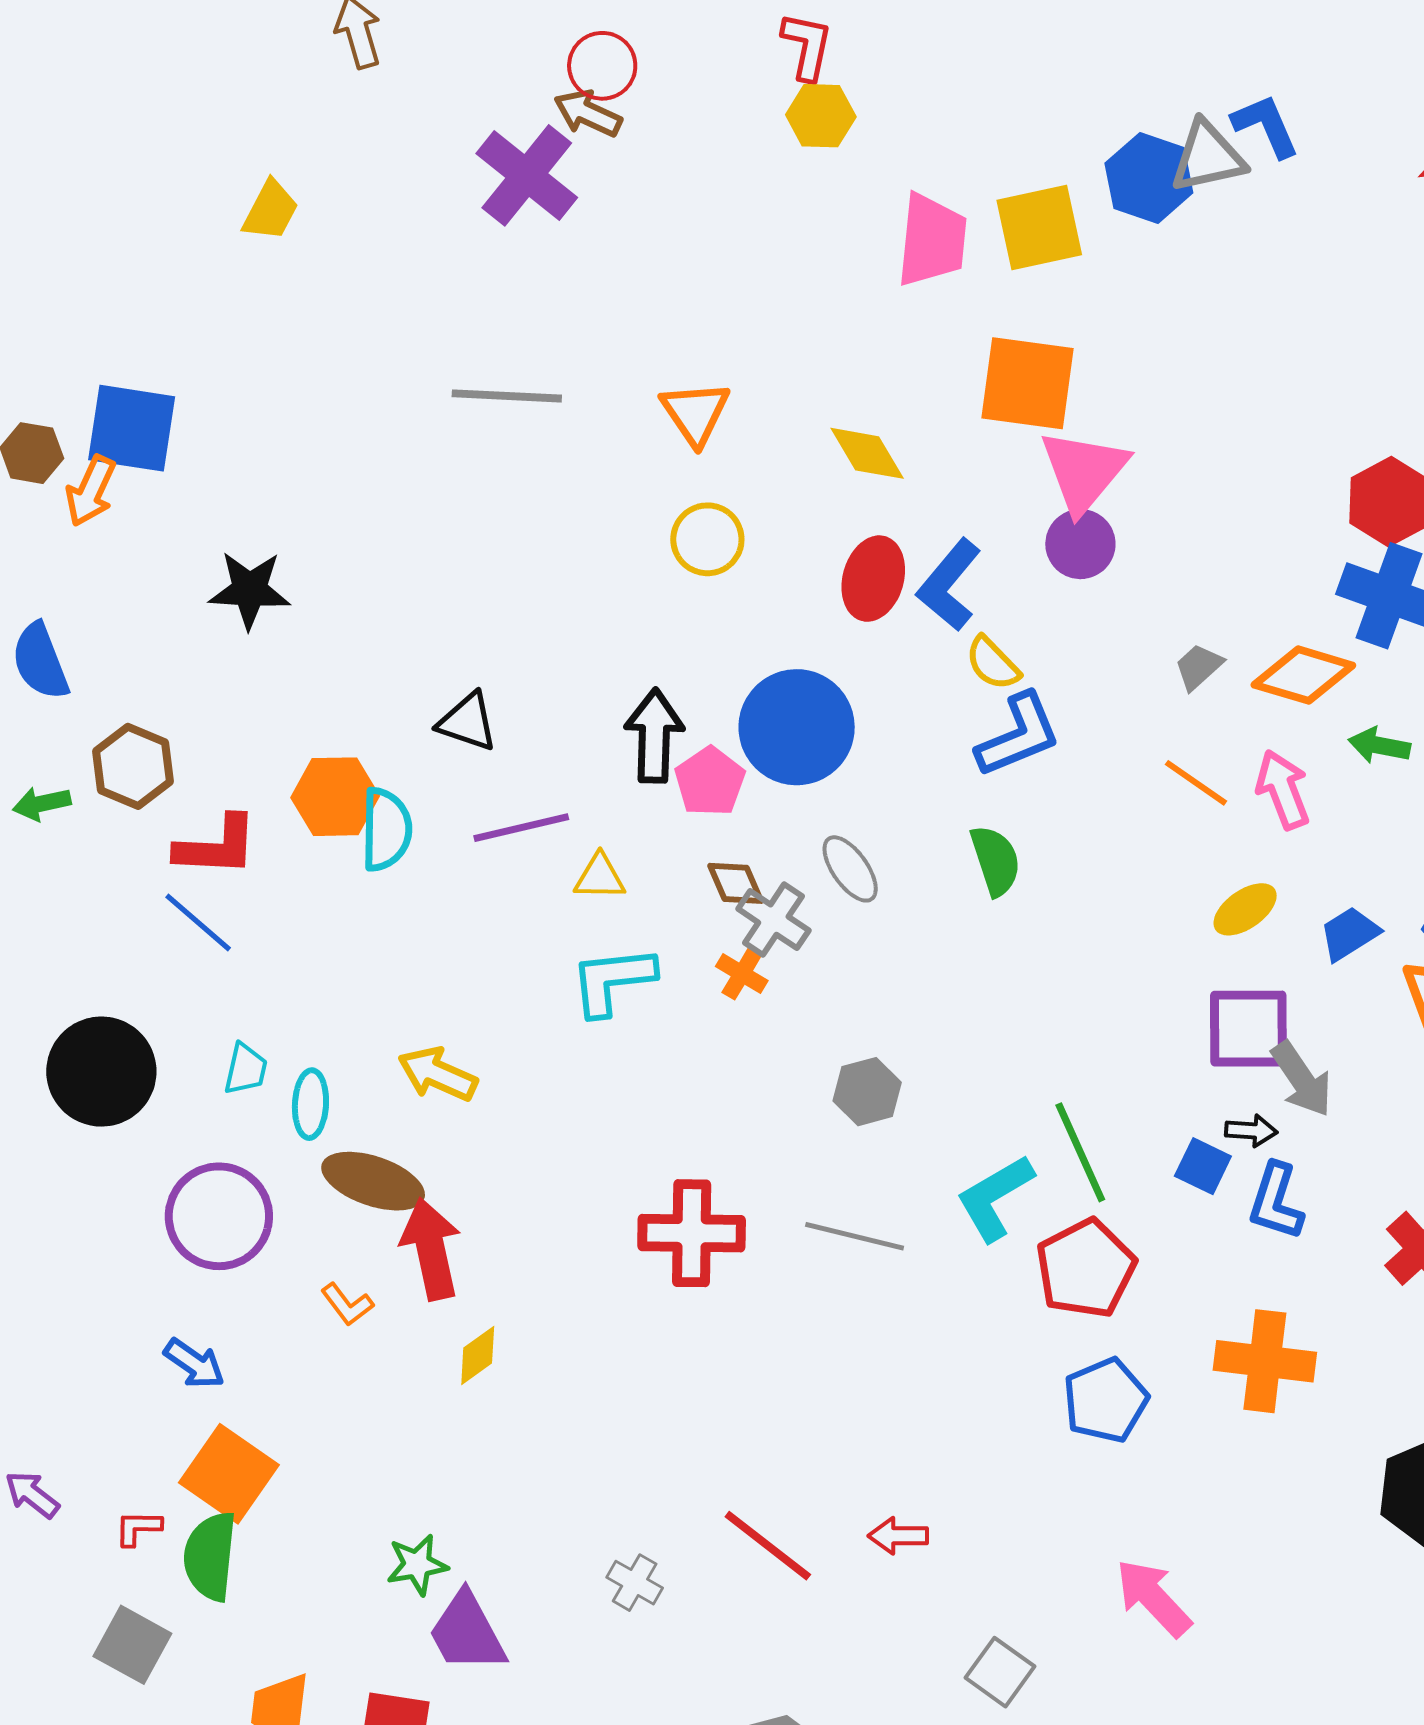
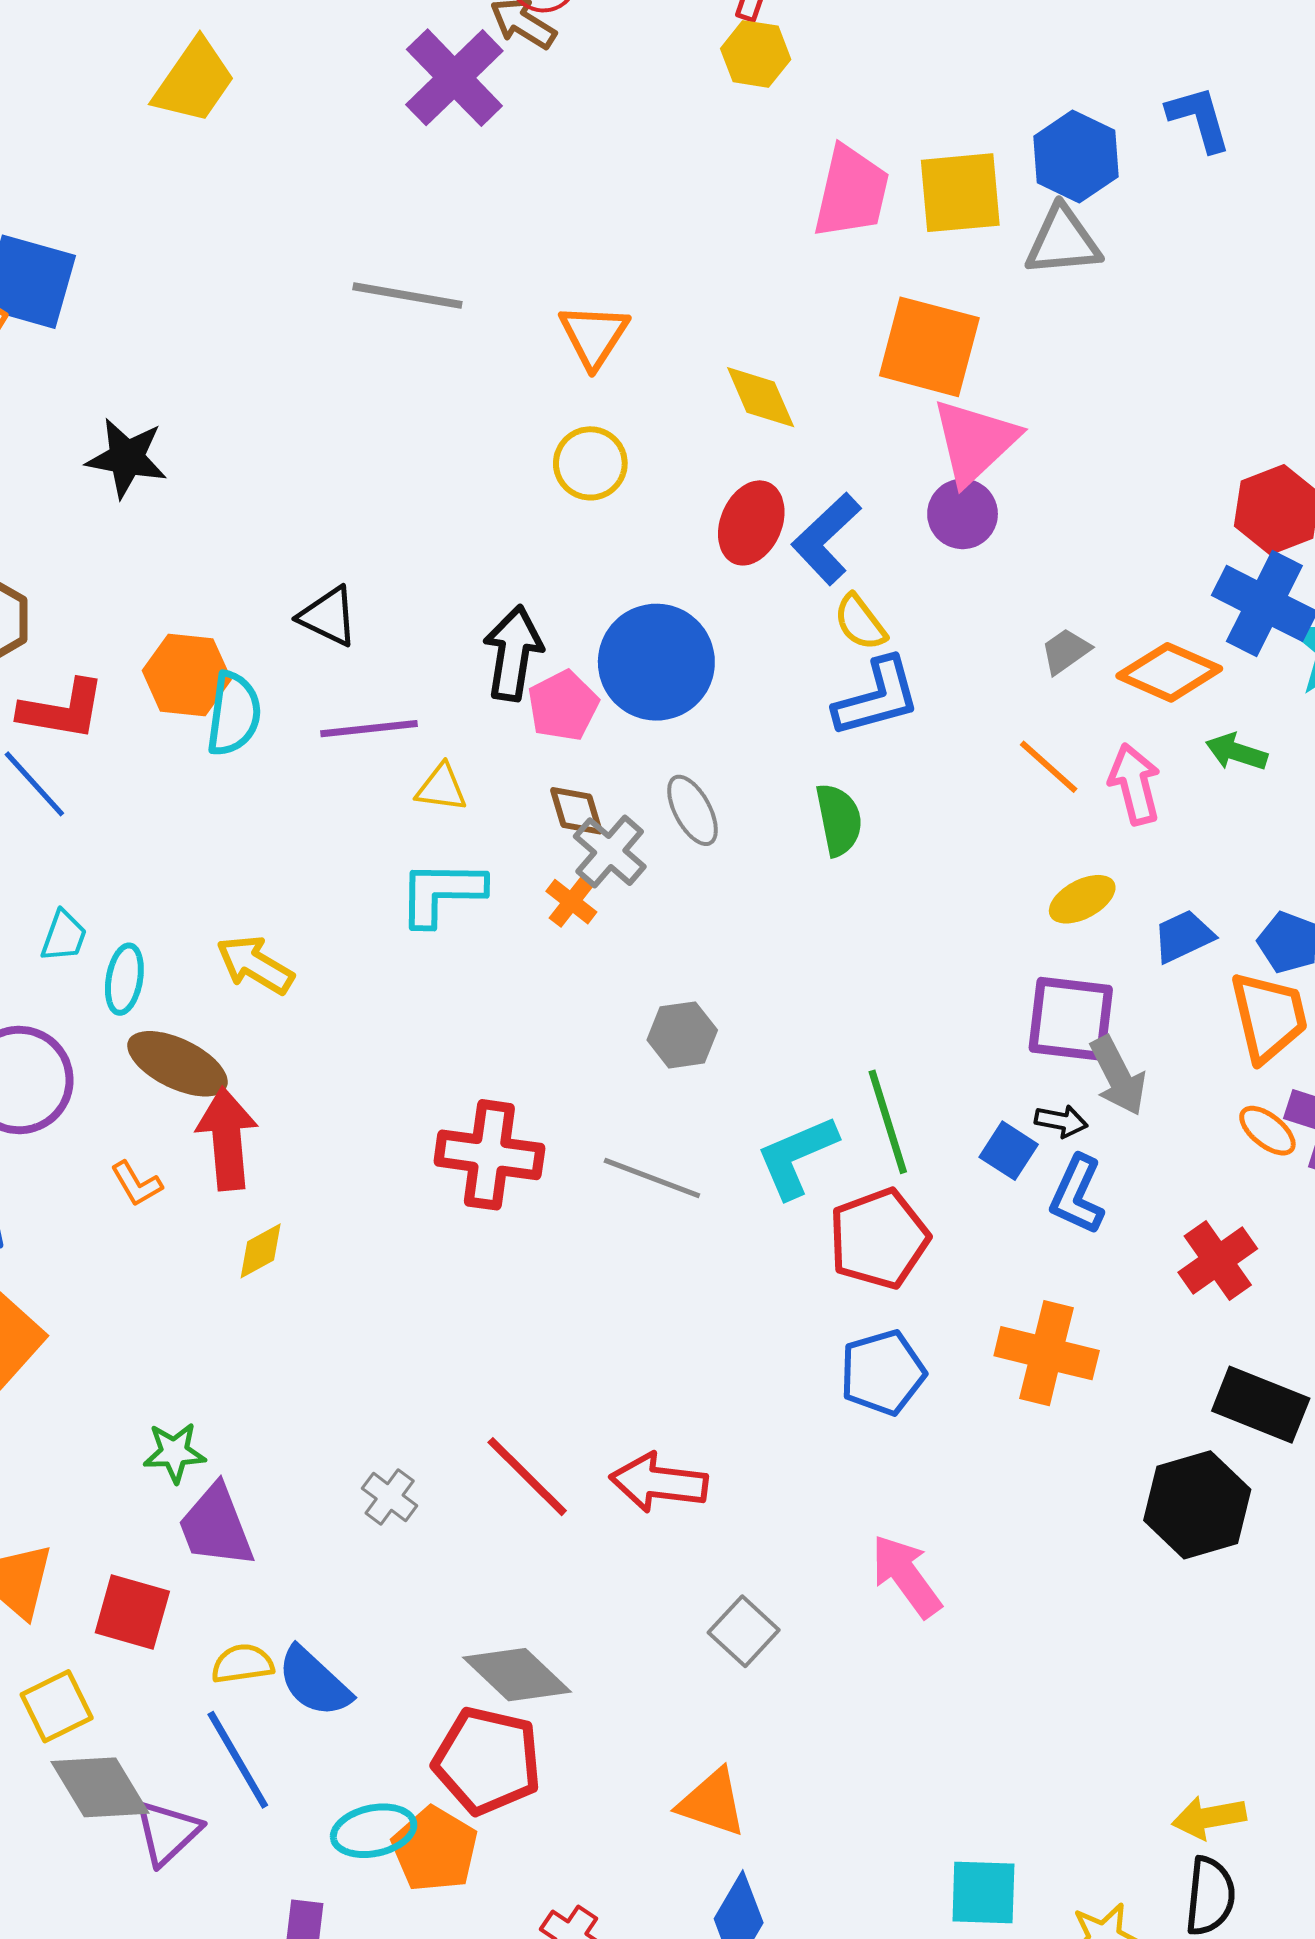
gray triangle: (1208, 157) -> (1063, 241), moved
yellow trapezoid: (271, 210) -> (194, 81), size x1.4
red arrow: (898, 1536) -> (659, 1483), size x1.6

